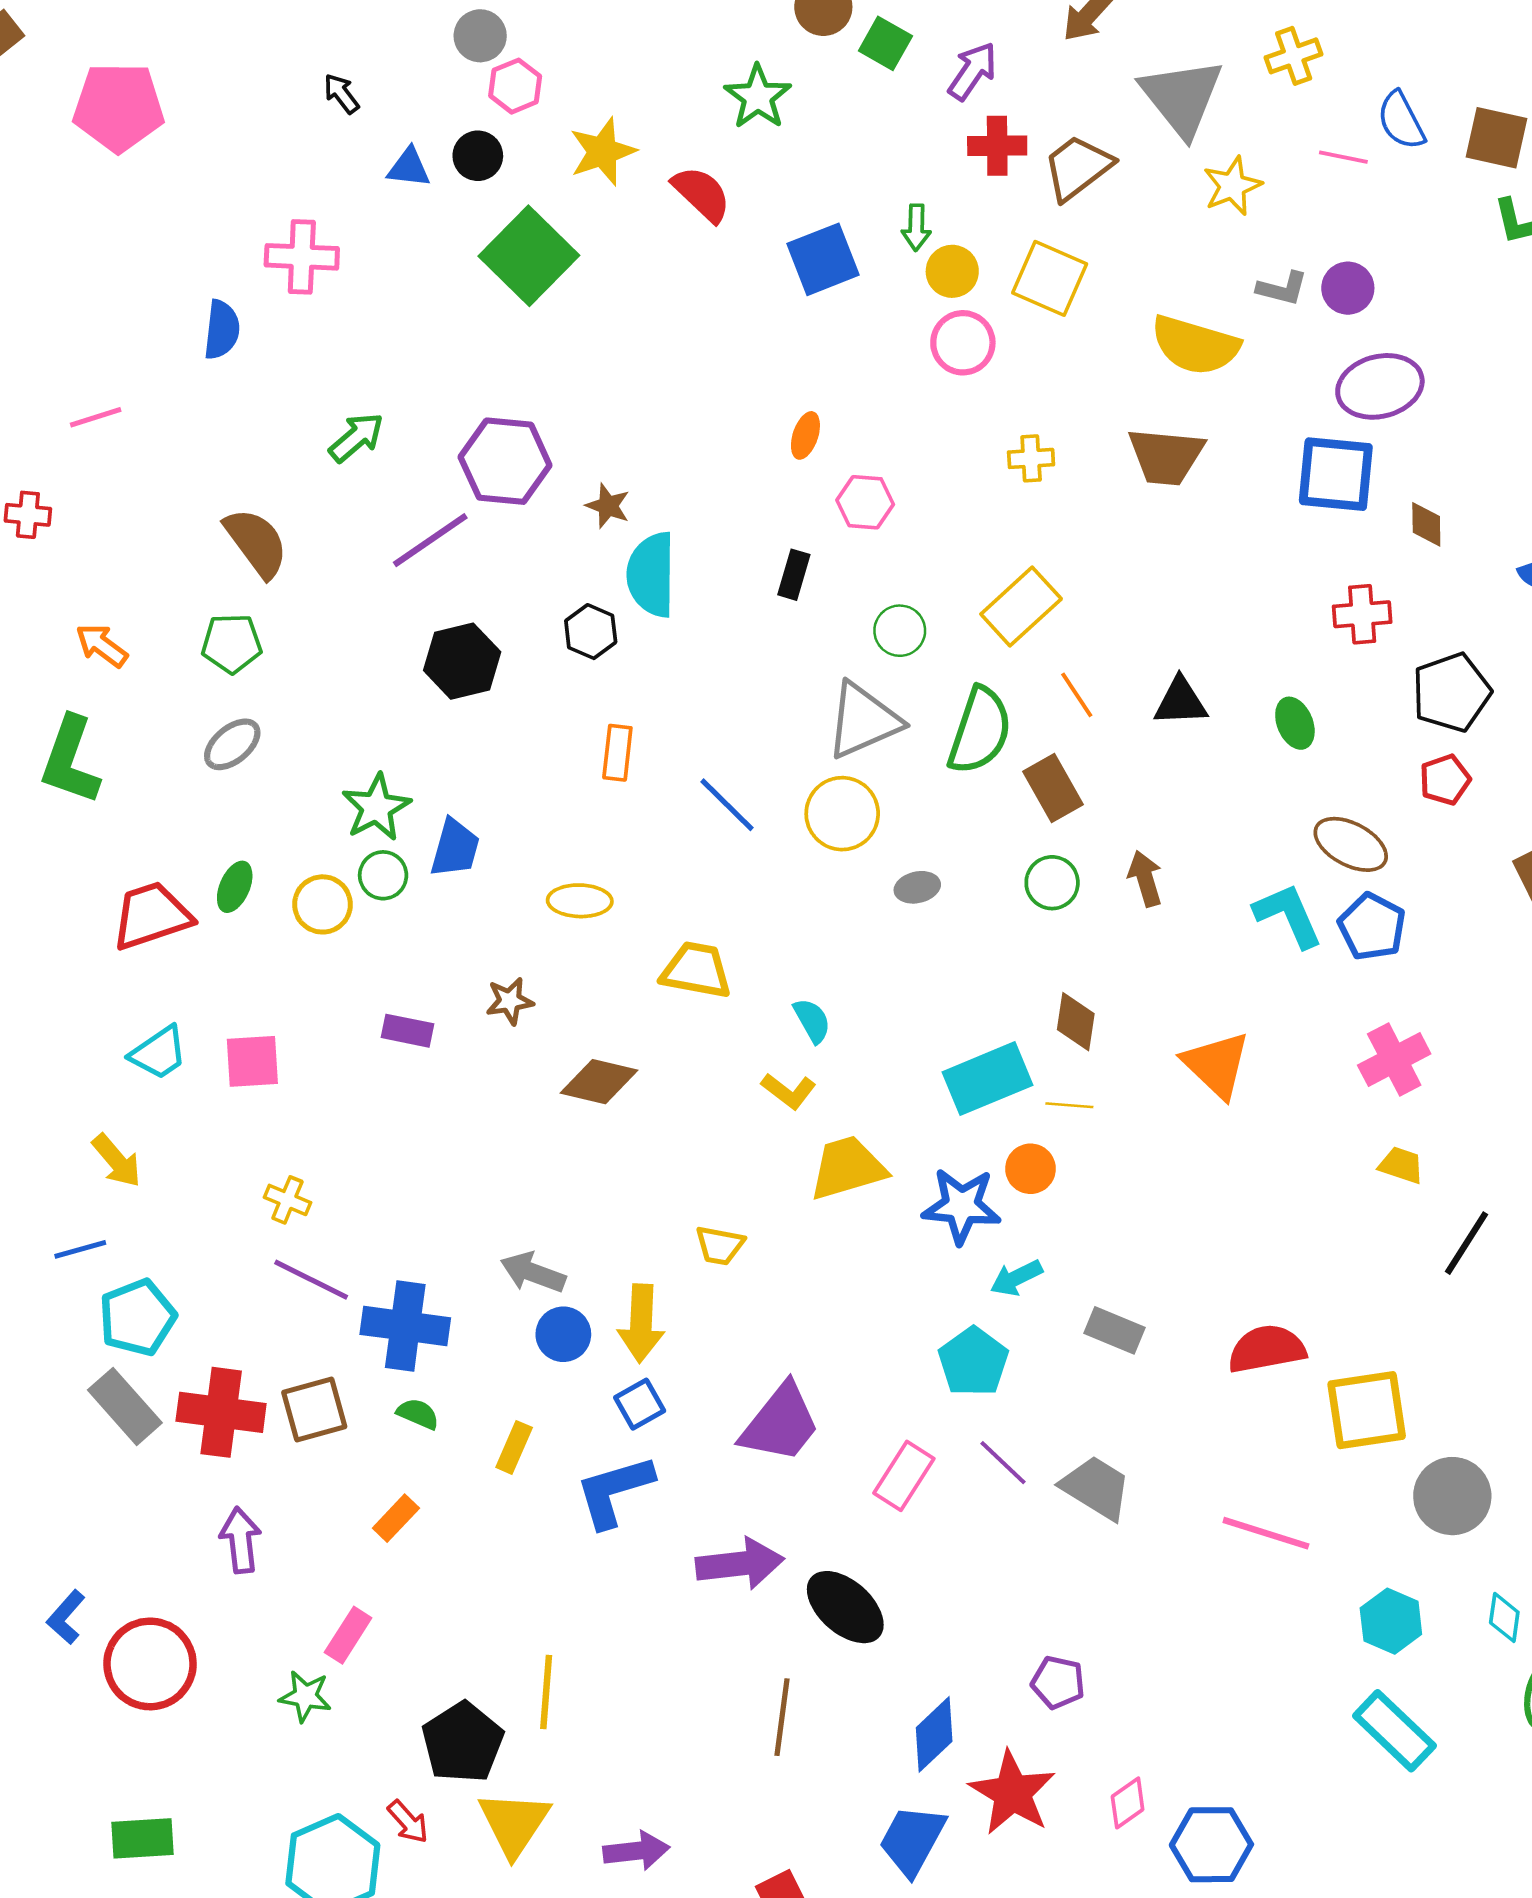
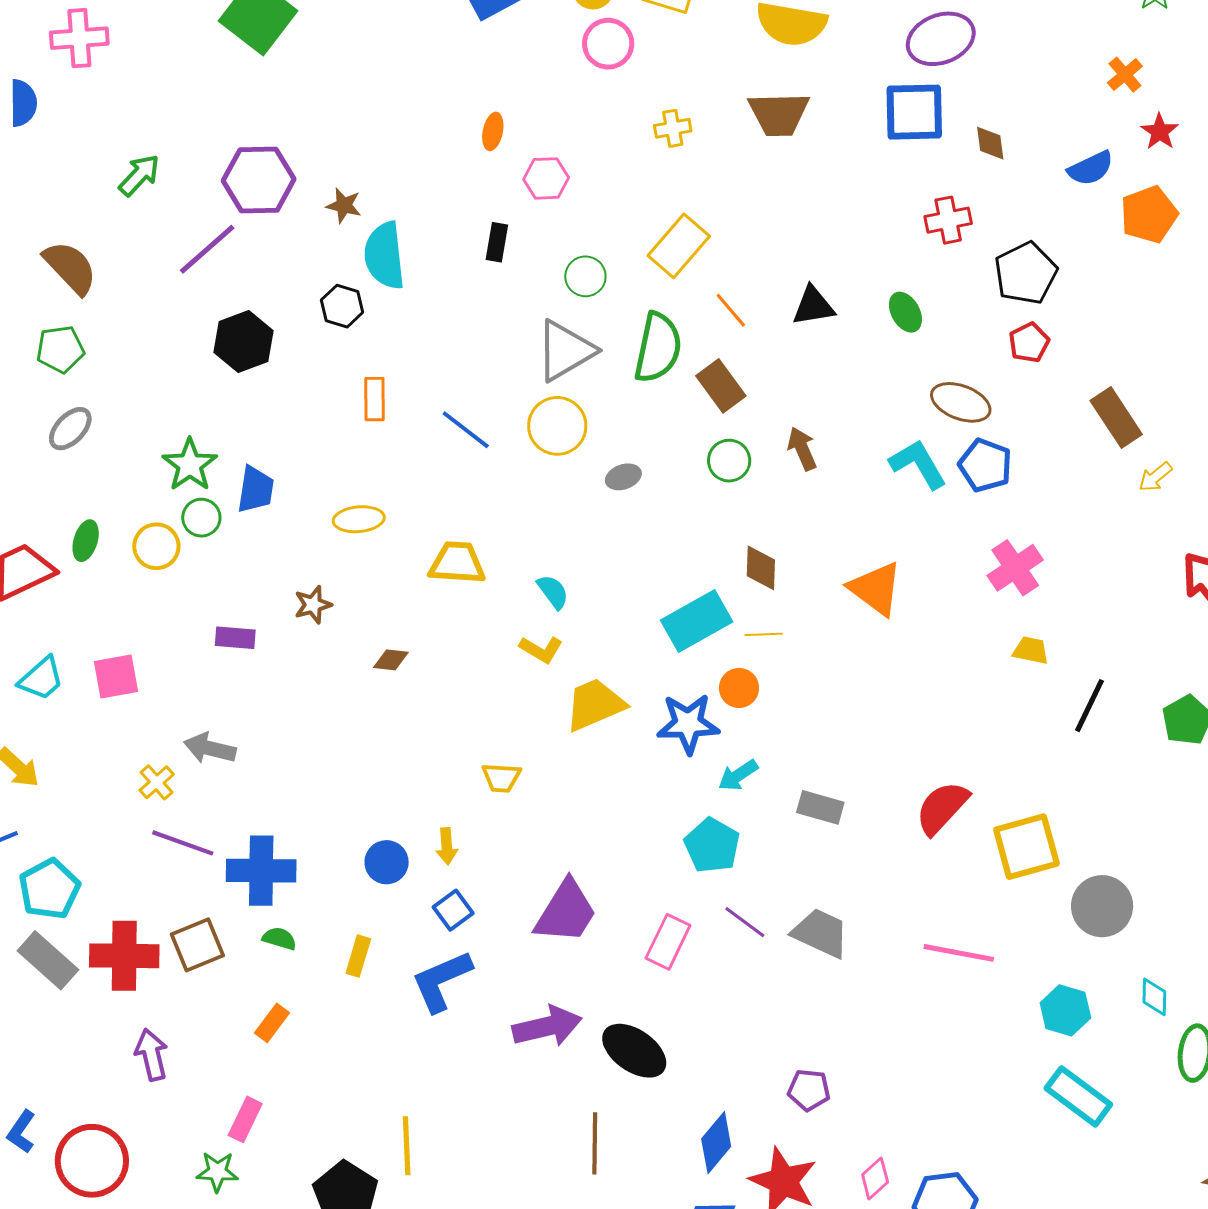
brown diamond: (599, 1082) -> (391, 660), size x0.6
yellow cross: (287, 1200) -> (157, 782), turned 33
gray arrow: (533, 1272) -> (210, 748), moved
yellow arrow: (641, 1323) -> (447, 846), size x0.6
red semicircle: (1267, 1349) -> (942, 808), turned -30

